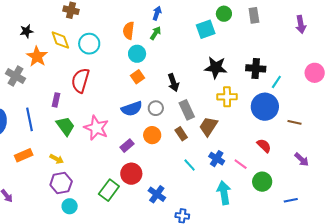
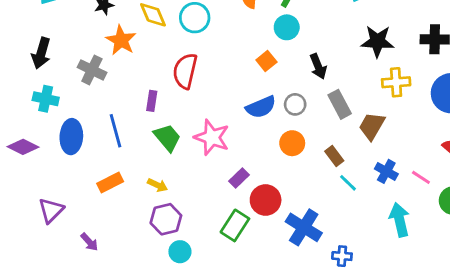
cyan circle: (137, 54) -> (287, 27), moved
brown rectangle: (181, 134) -> (334, 156), moved
purple rectangle: (127, 146) -> (239, 178), moved
blue cross: (157, 194) -> (304, 227), size x1.4

